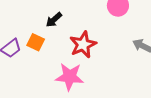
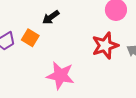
red star: (83, 44) -> (105, 46), moved

